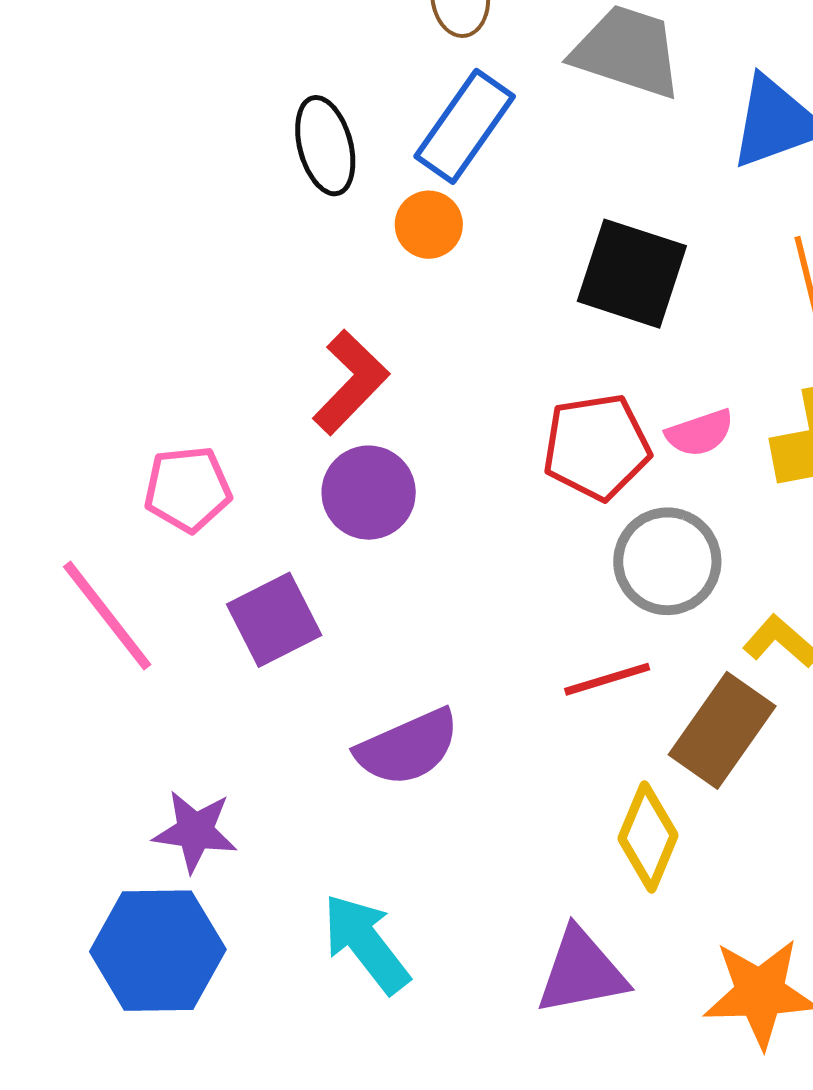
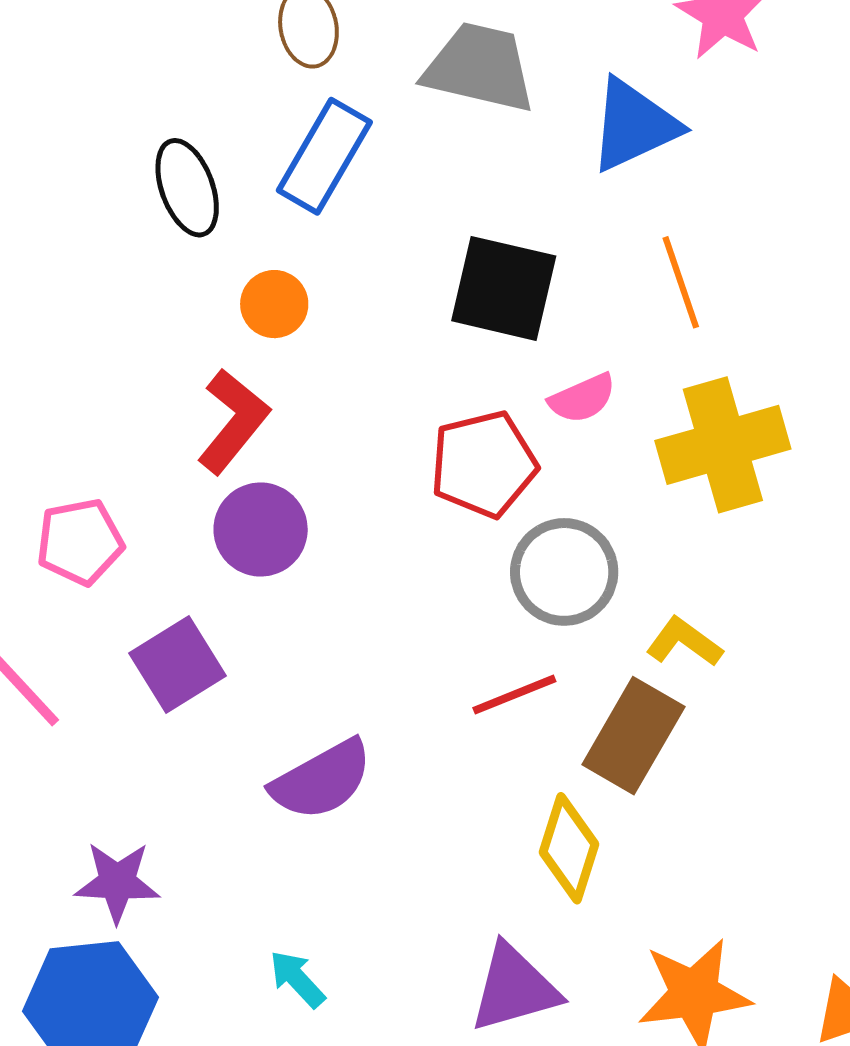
orange circle: (429, 225) -> (274, 304), moved
pink semicircle: (700, 433) -> (582, 398), moved
cyan arrow: (366, 944) -> (297, 979), size x0.6

